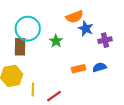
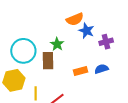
cyan circle: (28, 29) -> (23, 51), moved
brown rectangle: (20, 47) -> (48, 61), moved

